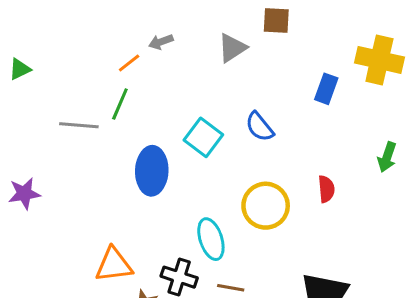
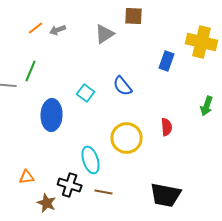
orange line: (129, 63) -> (36, 28), moved
cyan square: (203, 137) -> (86, 93), size x0.7
orange triangle: (114, 265) -> (27, 177), size x0.6

